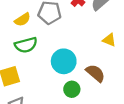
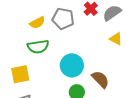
yellow triangle: (109, 40) -> (116, 39), moved

